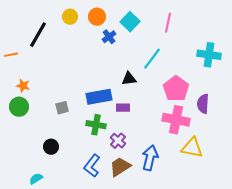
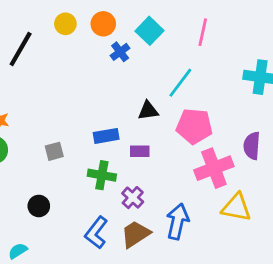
pink pentagon: (176, 89) -> (194, 126), moved, turned -30
blue rectangle: (99, 97) -> (106, 136), size x0.7
pink cross: (176, 120) -> (214, 168), turned -32

